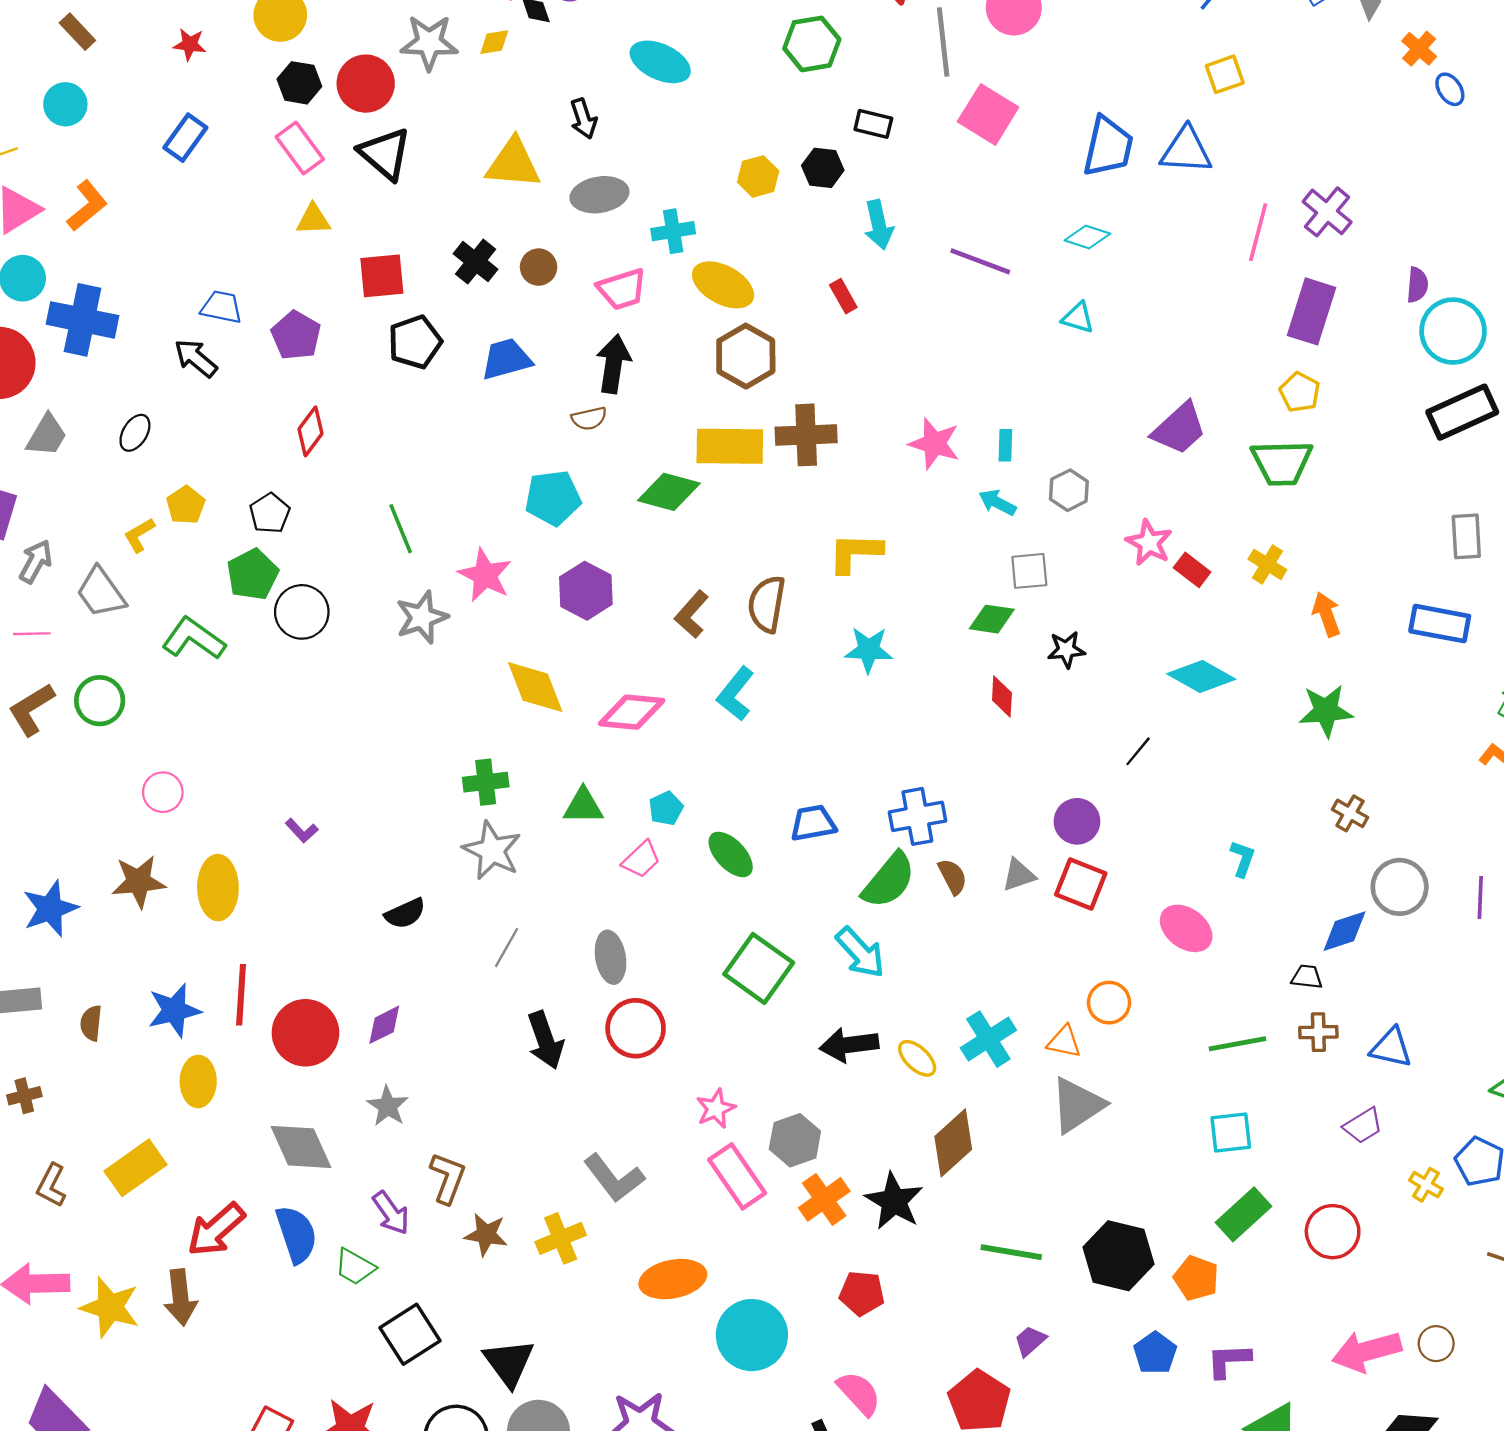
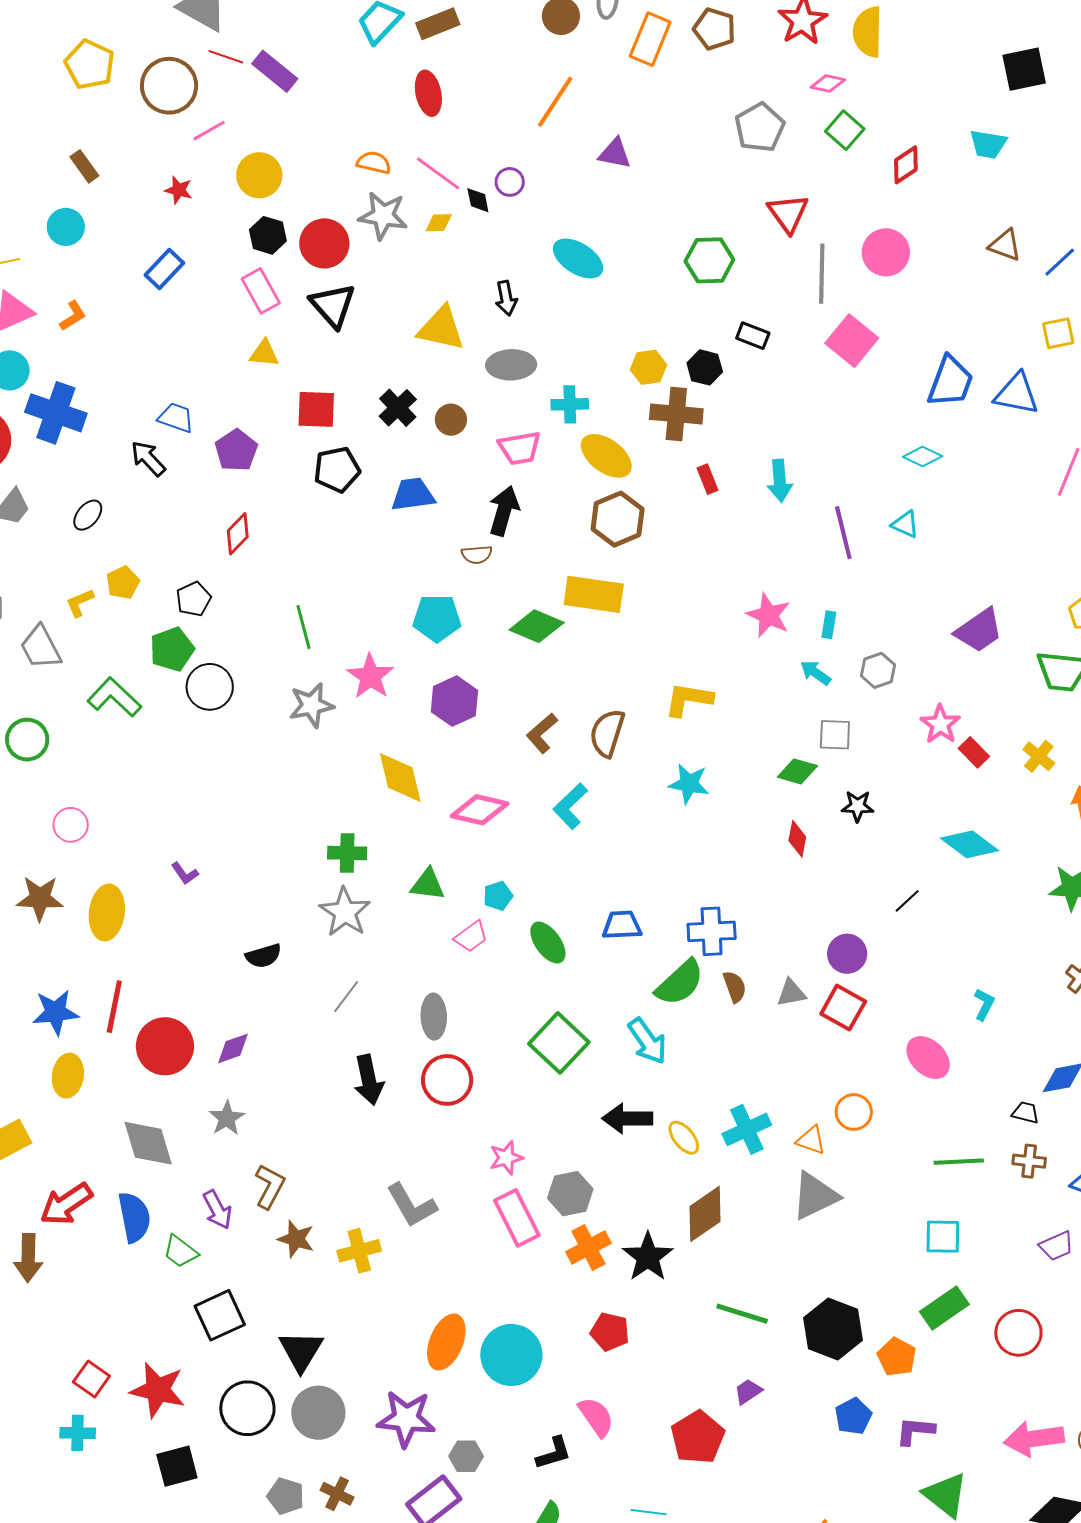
orange L-shape: (87, 206) -> (73, 316), size x0.7
cyan arrow: (879, 225) -> (780, 481), moved
purple line: (980, 261) -> (843, 533), moved, turned 48
brown cross: (806, 435) -> (676, 414), moved
orange ellipse: (673, 1279) -> (446, 1342), moved, turned -64

